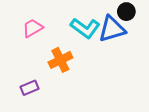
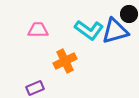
pink trapezoid: (33, 28) -> (38, 30), turned 30

